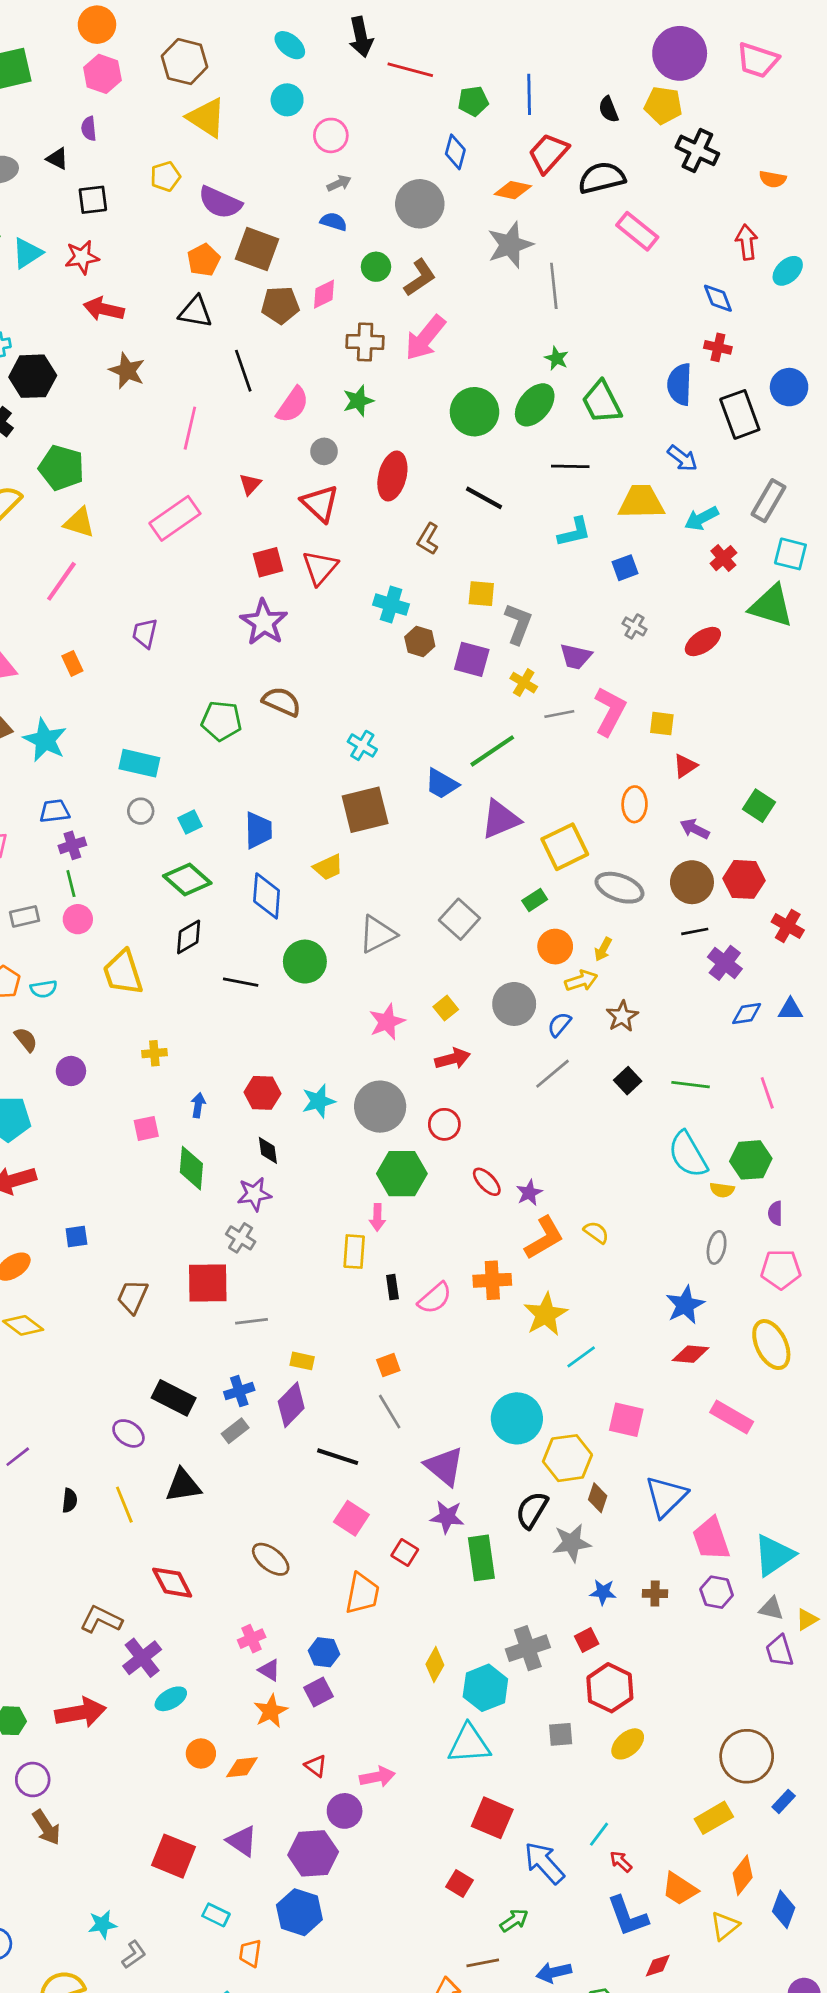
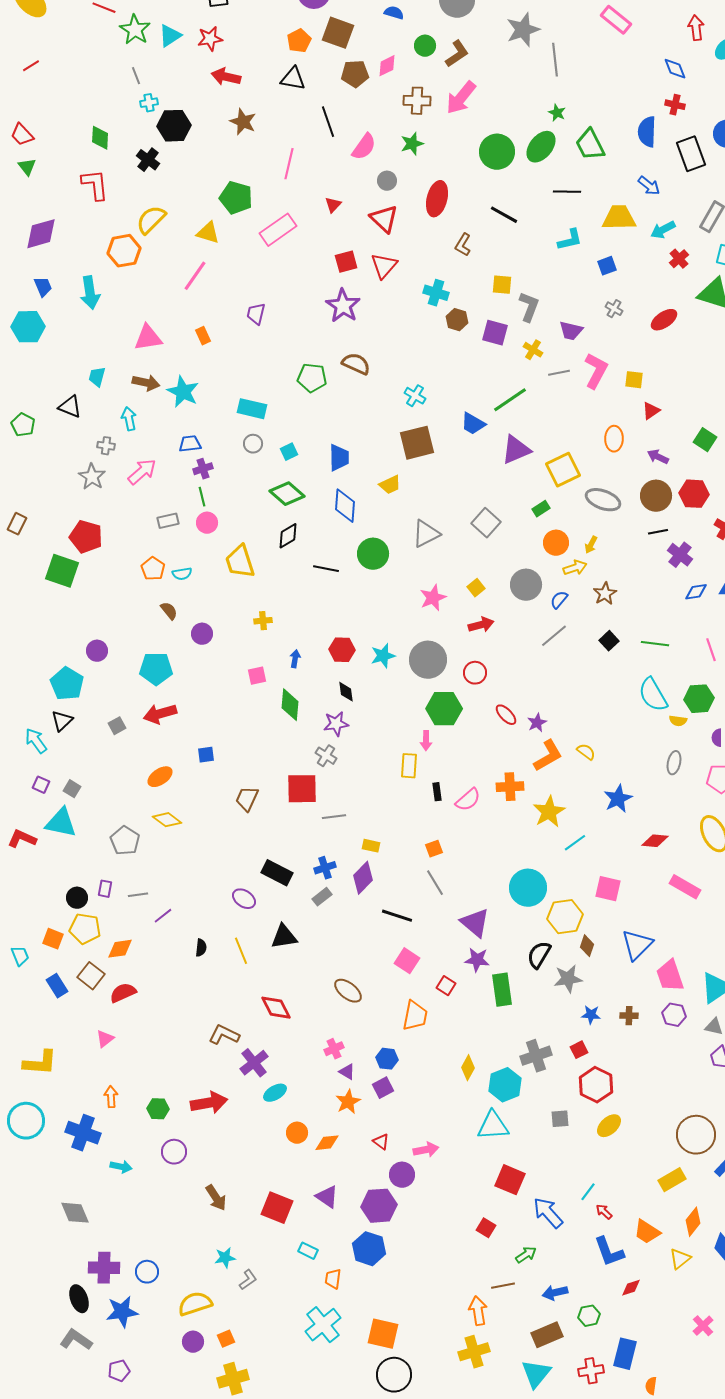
green pentagon: (61, 468) -> (236, 198), moved
blue star: (685, 1305) -> (618, 799), moved
brown arrow: (46, 1827) -> (216, 1198), moved

